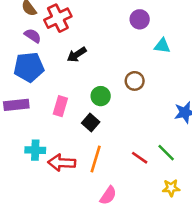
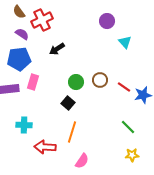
cyan triangle: (162, 46) -> (125, 42), turned 40
brown circle: (135, 81) -> (100, 80), moved
pink rectangle: (60, 106) -> (33, 82), moved
red line: (140, 158) -> (124, 87), moved
red arrow: (62, 163) -> (45, 147), moved

